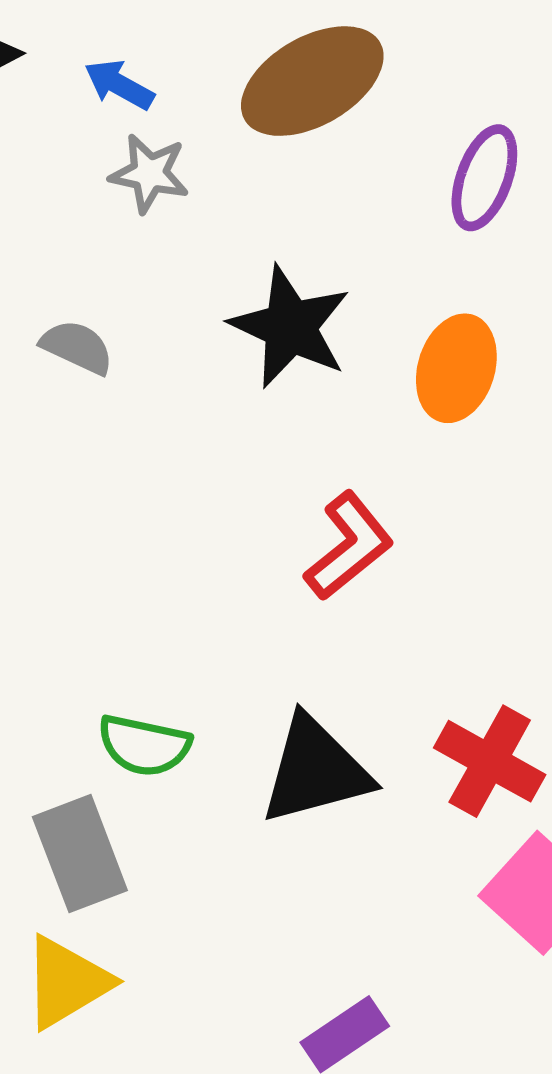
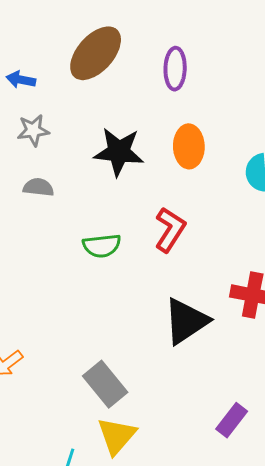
gray star: (149, 173) -> (33, 130), moved
green semicircle: (144, 745) -> (102, 246), moved

